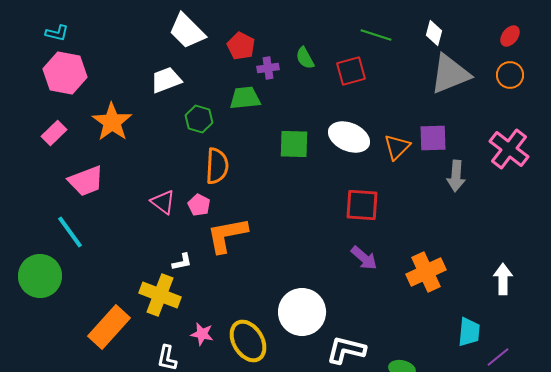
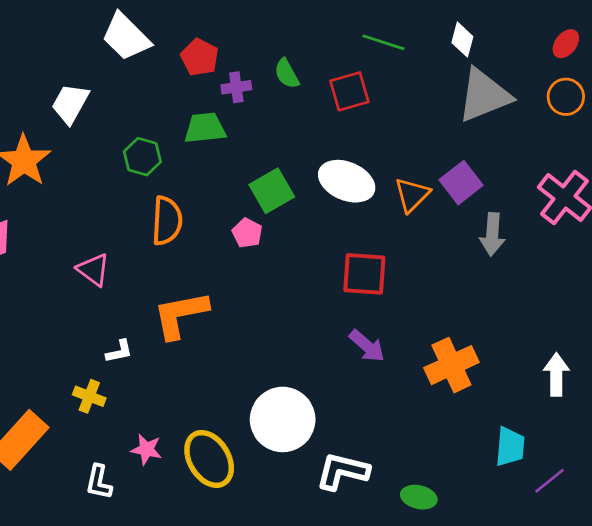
white trapezoid: (166, 80) -> (70, 104), moved, turned -40
purple square: (433, 138) -> (461, 183), turned -36
green square: (294, 144) -> (272, 191), turned -32
pink pentagon: (199, 205) -> (247, 233), moved
yellow cross: (160, 295) -> (89, 396), size x0.6

